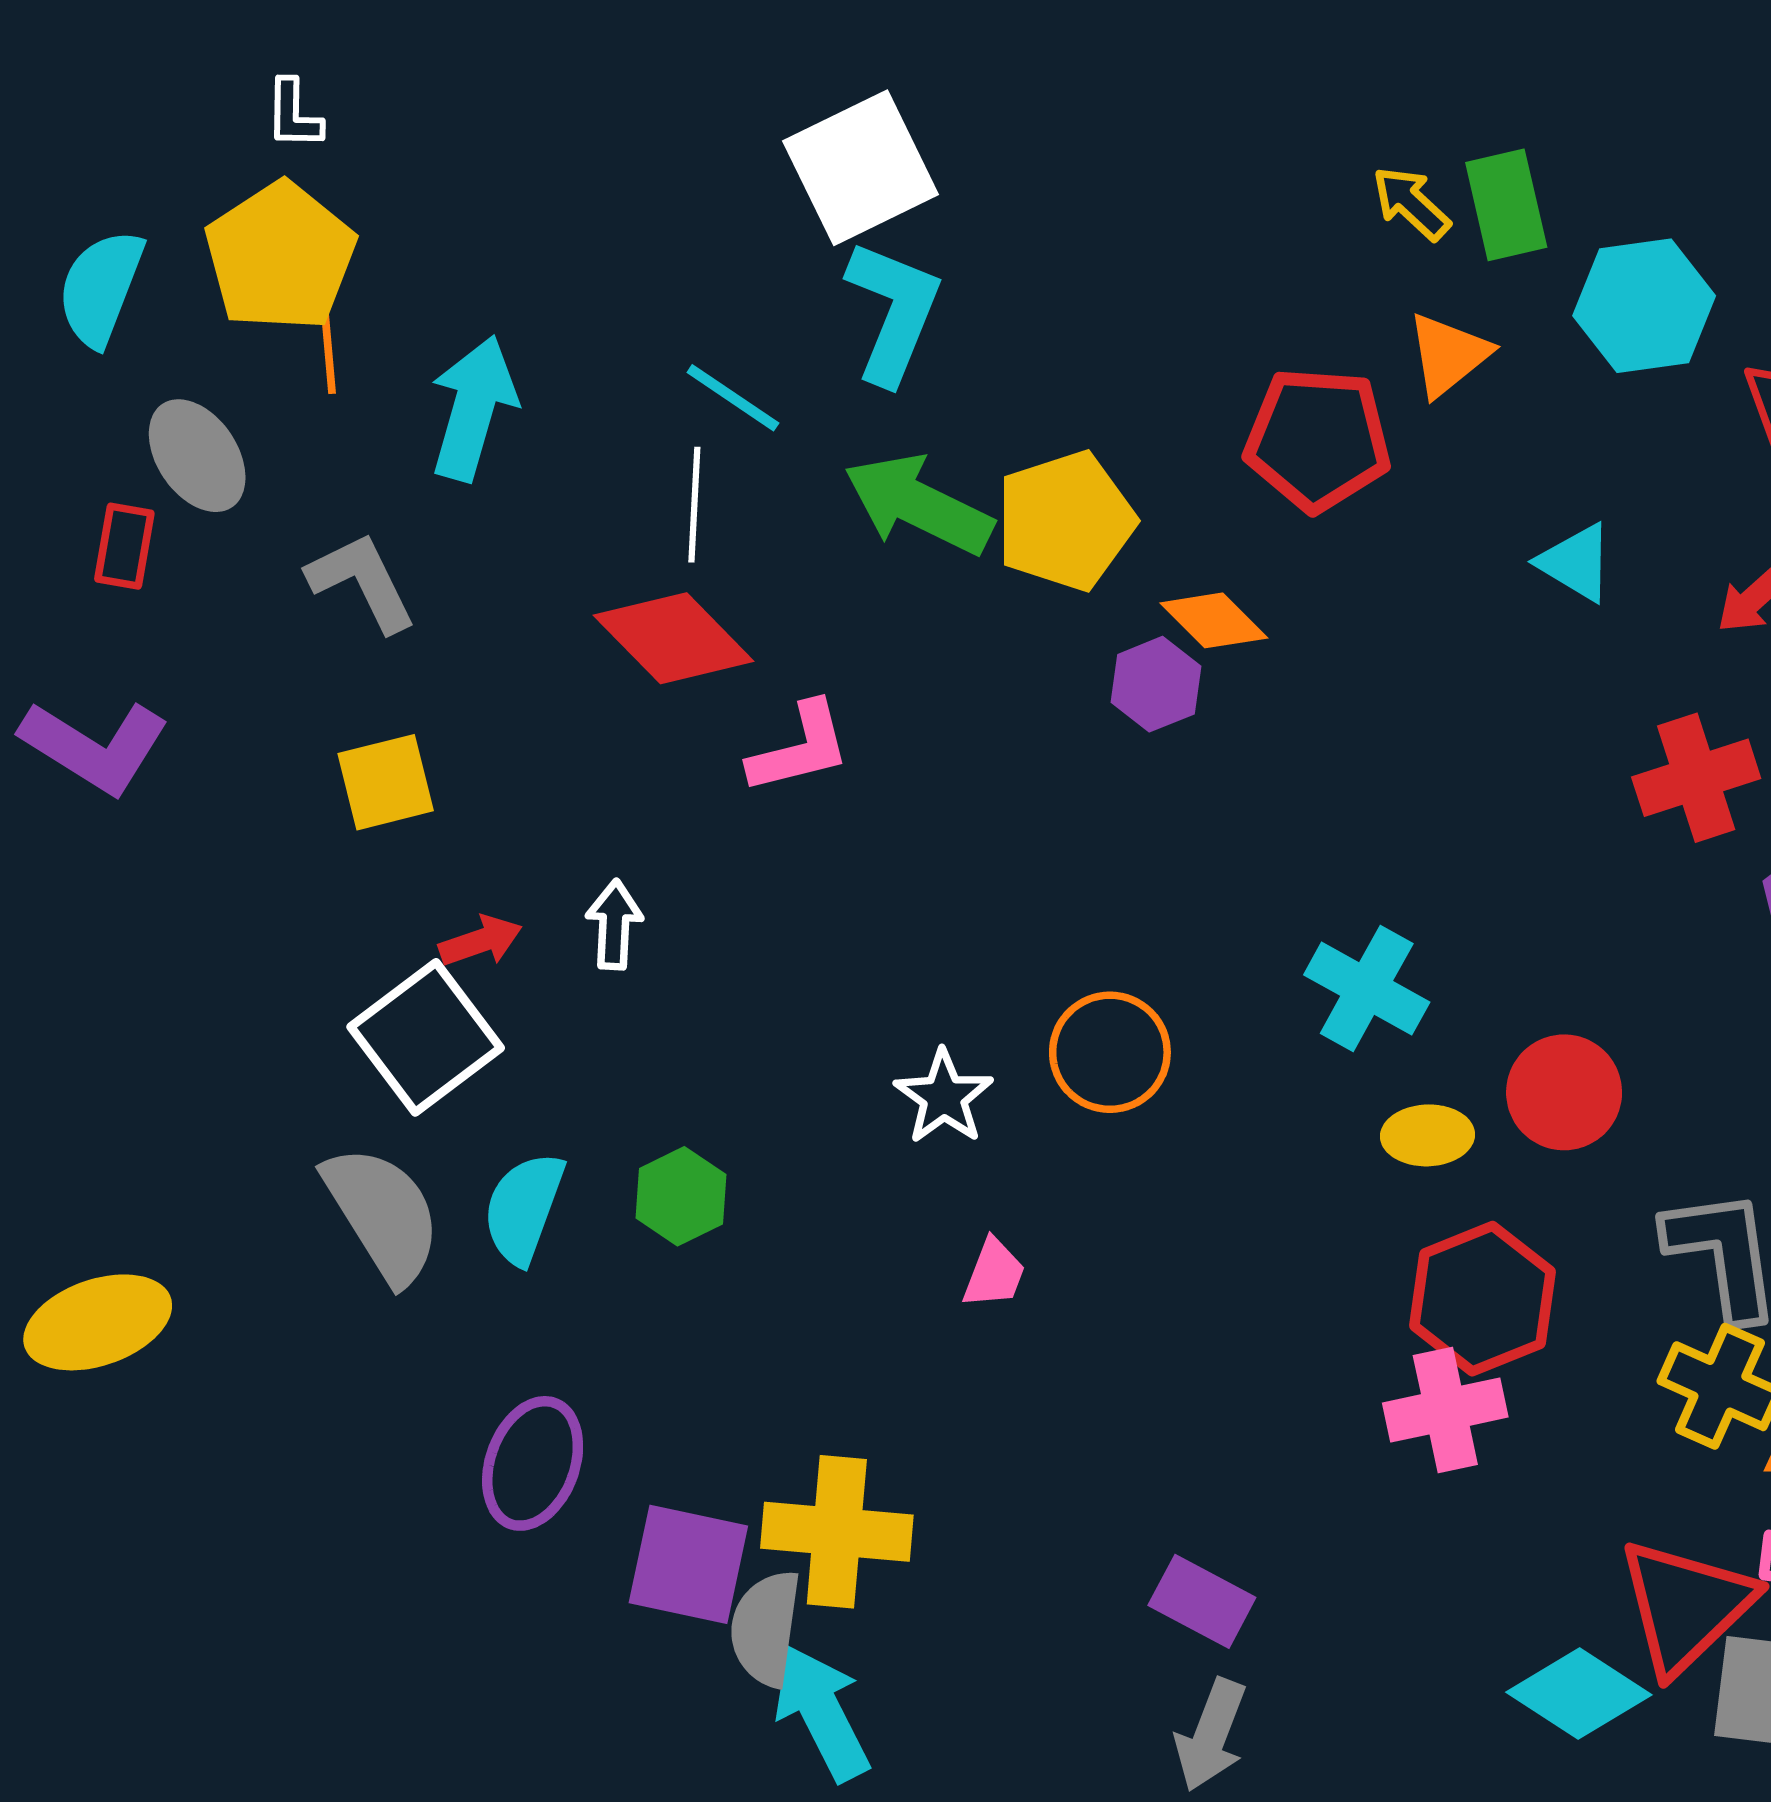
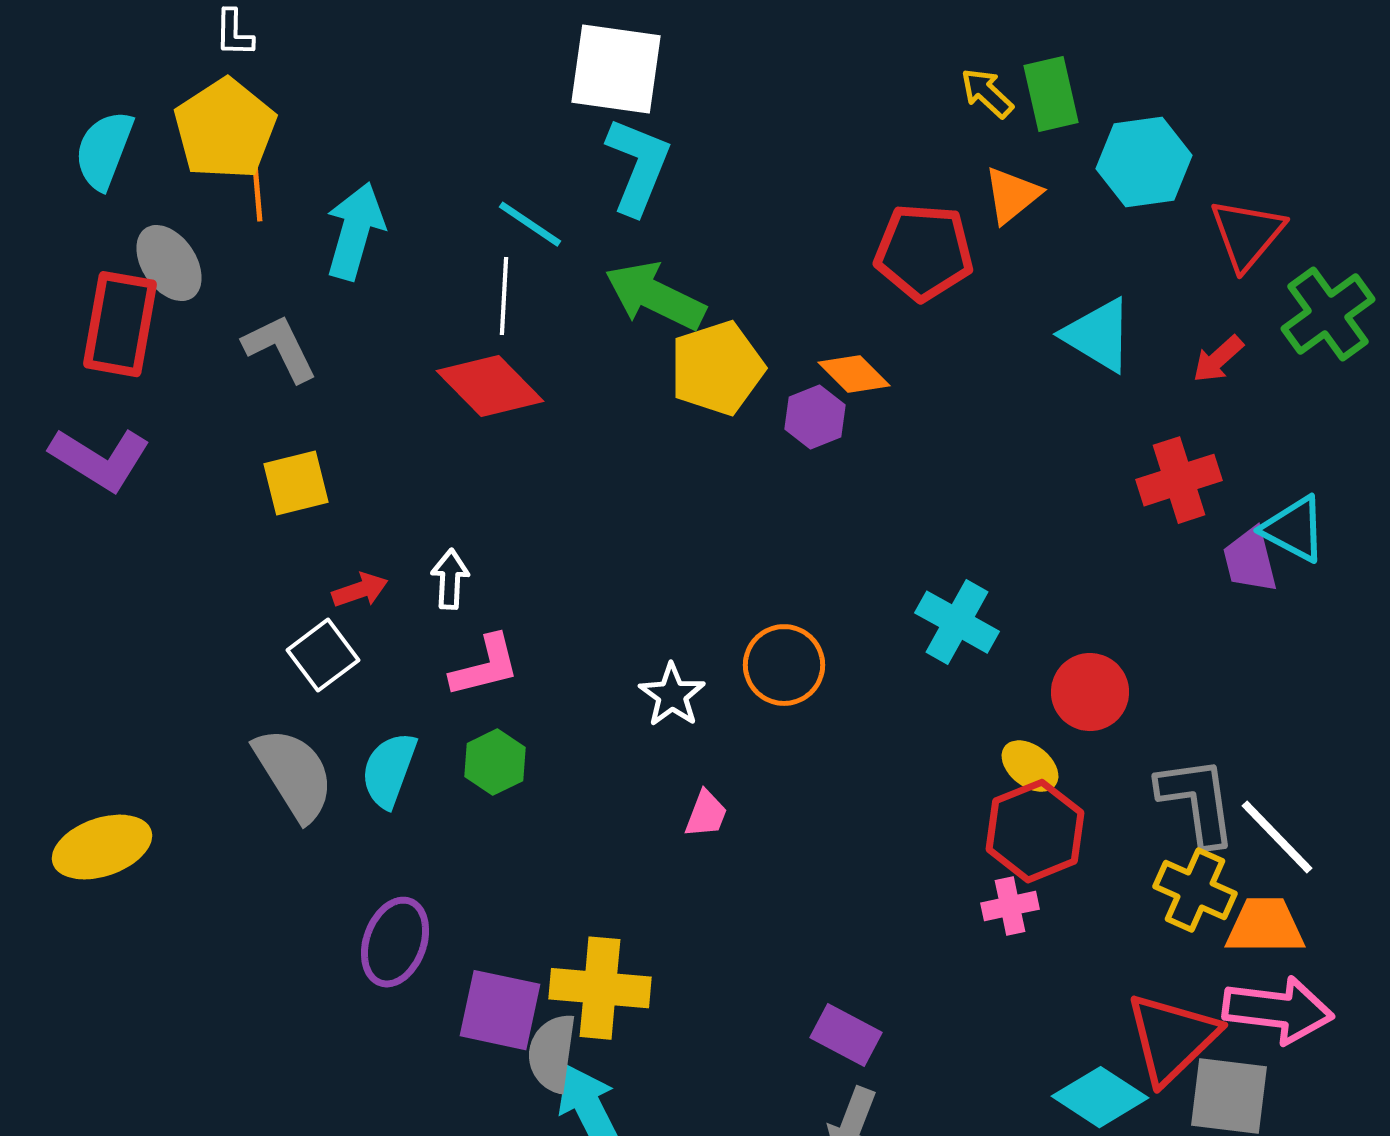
white square: (861, 168) -> (616, 69), turned 34
yellow pentagon: (1065, 521) -> (717, 368), moved
red rectangle: (124, 546) -> (120, 324), size x1.8
cyan triangle: (1576, 563) -> (1098, 335), size x1.4
pink L-shape: (800, 748) -> (485, 666), moved
white square: (426, 1037) -> (323, 655), size x0.7
yellow ellipse: (1428, 1135) -> (1030, 766), moved, turned 40
pink cross: (1445, 1410) -> (1010, 906), size x0.7

